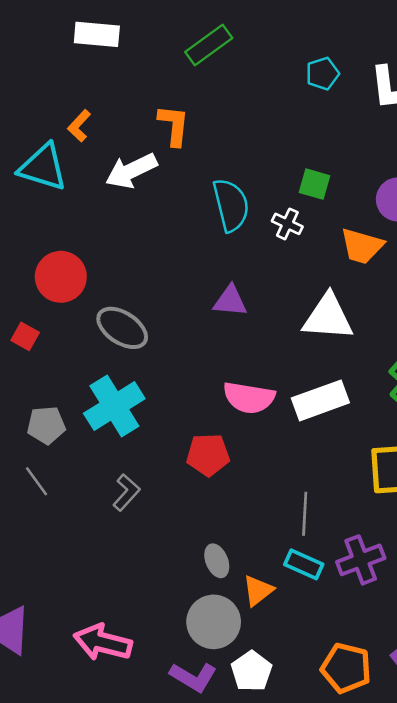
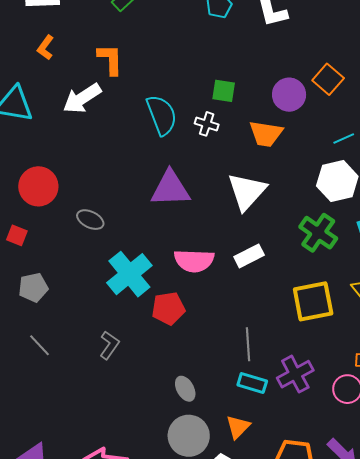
orange L-shape: (79, 126) -> (45, 48), moved
purple triangle: (230, 301) -> (170, 189), size x1.5
white triangle: (328, 317) -> (247, 191), turned -45
gray ellipse: (122, 328) -> (90, 220), size x0.7
white rectangle: (320, 400) -> (249, 256), size x0.7
cyan cross: (114, 406) -> (129, 274), moved
gray pentagon: (46, 425) -> (33, 287), moved
orange triangle: (258, 591) -> (238, 427), moved

